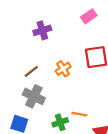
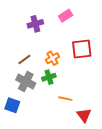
pink rectangle: (89, 16) -> (66, 16), moved
green cross: (60, 122) -> (49, 77), moved

